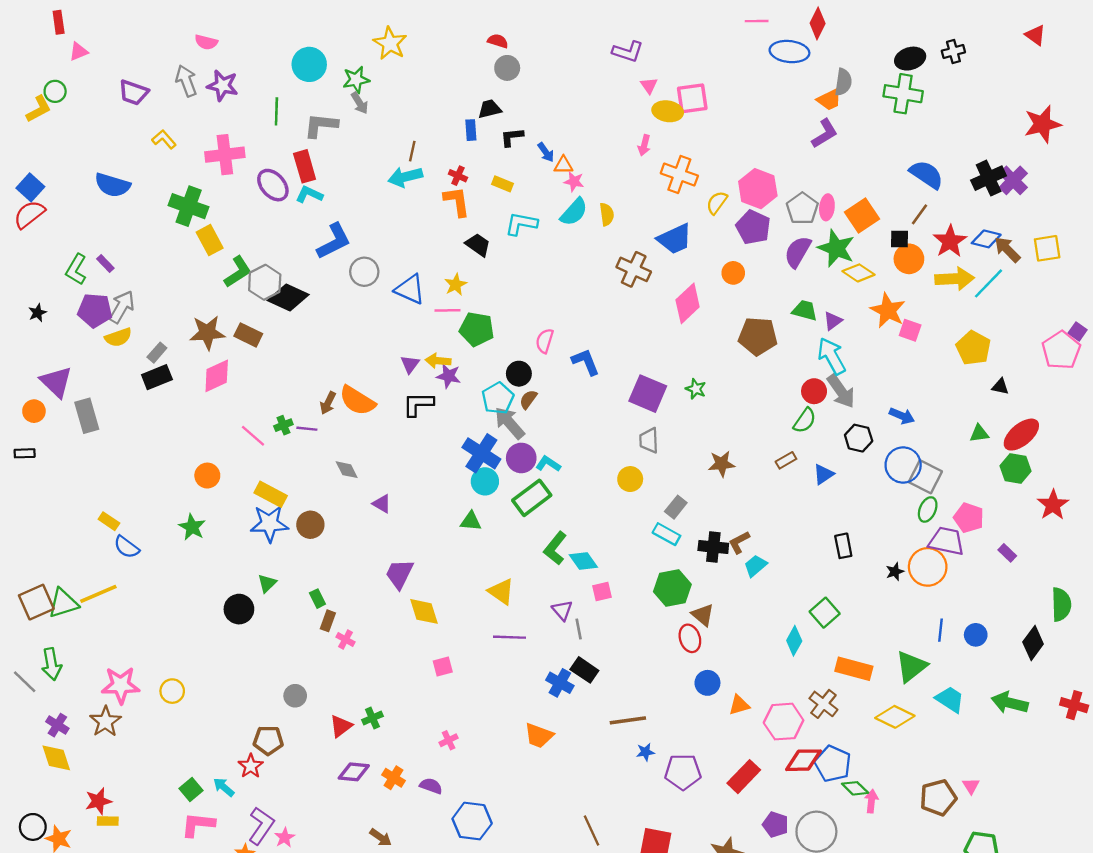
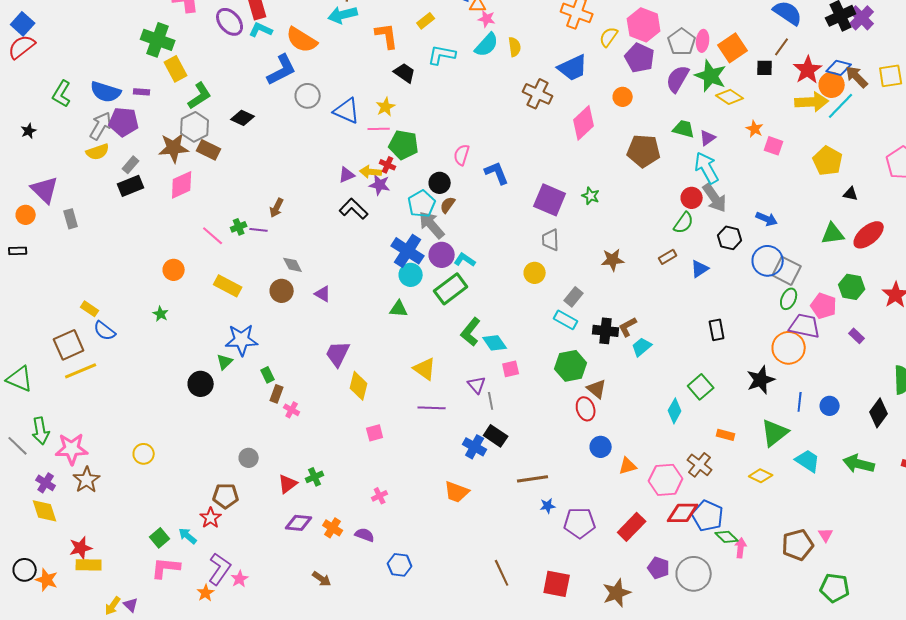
red cross: (458, 176) -> (388, 165), moved
yellow rectangle: (502, 184) -> (426, 21), turned -60
blue semicircle: (112, 185) -> (106, 92), moved
orange circle: (909, 259) -> (832, 85), moved
purple rectangle: (105, 264) -> (142, 92), moved, turned -42
gray hexagon: (265, 282) -> (195, 127), moved
black diamond: (288, 298) -> (243, 118), size x0.7
purple pentagon: (95, 310) -> (124, 122), moved
orange star: (888, 310) -> (755, 129), size x0.6
purple triangle: (410, 364) -> (347, 175), turned 30
orange semicircle: (357, 401) -> (302, 40), moved
black L-shape: (418, 404) -> (354, 209), turned 44
gray rectangle: (87, 416) -> (71, 219), size x0.7
green triangle: (979, 433) -> (833, 234), size x1.4
green hexagon: (1016, 469) -> (852, 287), moved
blue star: (269, 524) -> (242, 340), moved
brown circle: (310, 525) -> (282, 291), moved
green star: (192, 527) -> (161, 314), size x0.7
black star: (895, 572) -> (761, 380), moved, size x1.8
brown square: (36, 602) -> (69, 345), moved
green triangle: (63, 603) -> (20, 379), moved, turned 40
yellow diamond: (424, 611) -> (359, 386), turned 32
orange rectangle: (854, 669) -> (726, 435), size x0.6
pink star: (121, 685) -> (72, 449), moved
yellow diamond: (895, 717) -> (761, 476), size x0.7
yellow rectangle: (108, 821) -> (89, 565), size x1.4
blue hexagon: (472, 821) -> (400, 565), size x0.7

